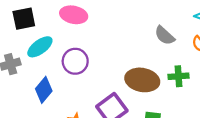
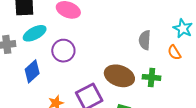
gray semicircle: (165, 36) -> (145, 40), turned 42

